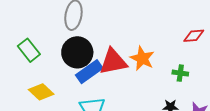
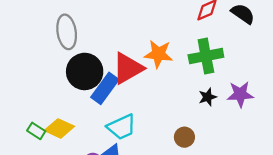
green rectangle: (29, 50) -> (36, 131), moved, size x0.7
green cross: (180, 73) -> (206, 56), size x1.8

